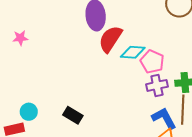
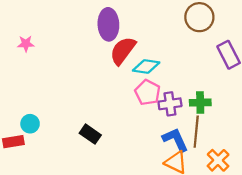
pink pentagon: (152, 62) -> (148, 92), moved
black rectangle: (73, 115) -> (90, 134), moved

